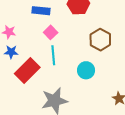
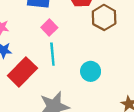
brown hexagon: (100, 40) -> (104, 17), moved

